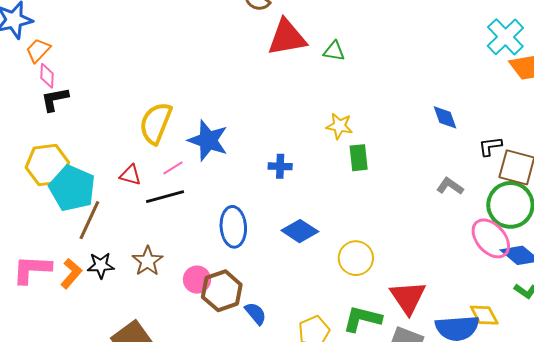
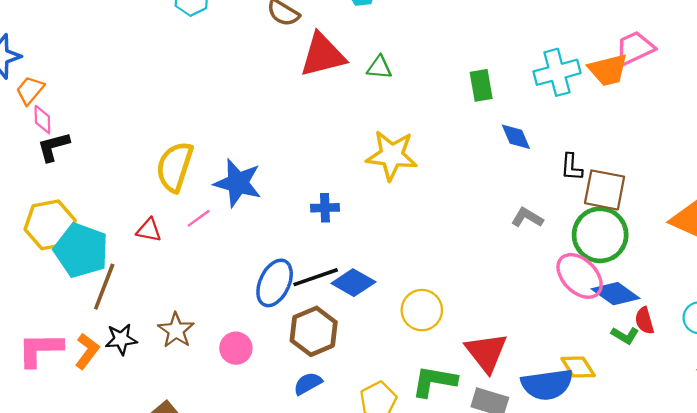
cyan cross: (505, 37) -> (557, 72), moved, turned 33
yellow star: (339, 126) -> (392, 155), size x1.6
black L-shape: (490, 146) -> (571, 167), turned -75
green rectangle: (359, 158) -> (481, 85), moved
black line: (165, 197) -> (316, 277), moved
blue ellipse: (233, 227) -> (275, 283), turned 33
brown hexagon: (222, 291) -> (314, 331), moved
blue semicircle: (256, 313) -> (308, 383), turned -75

